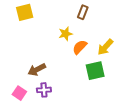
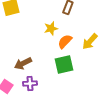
green square: (95, 71) -> (64, 64), moved

